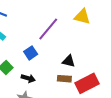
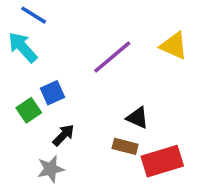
blue square: (31, 53) -> (53, 93), moved
black arrow: (28, 78) -> (63, 135), turned -72

